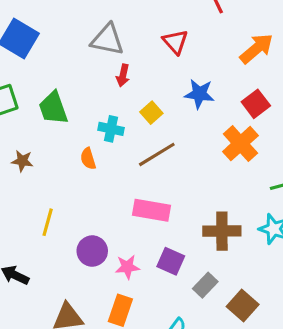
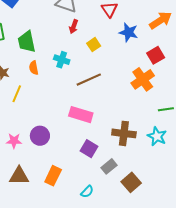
blue star: (199, 94) -> (129, 32), moved
yellow square: (151, 113) -> (94, 45), moved
orange semicircle: (88, 159) -> (34, 68), moved
yellow line: (48, 222) -> (17, 94), moved
pink star: (127, 267) -> (14, 141), moved

